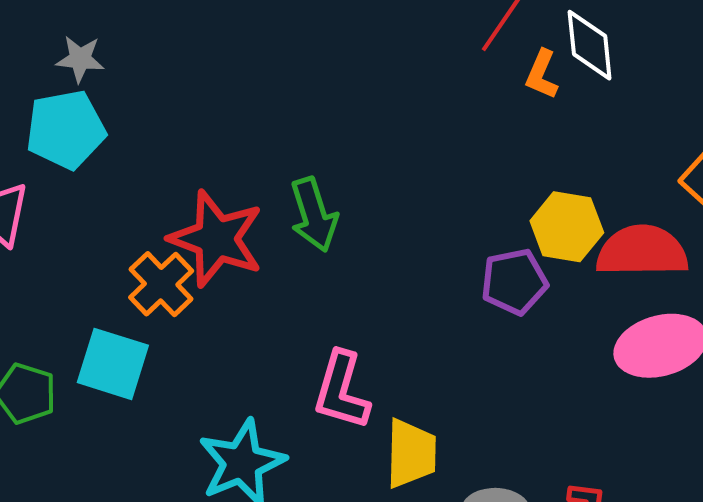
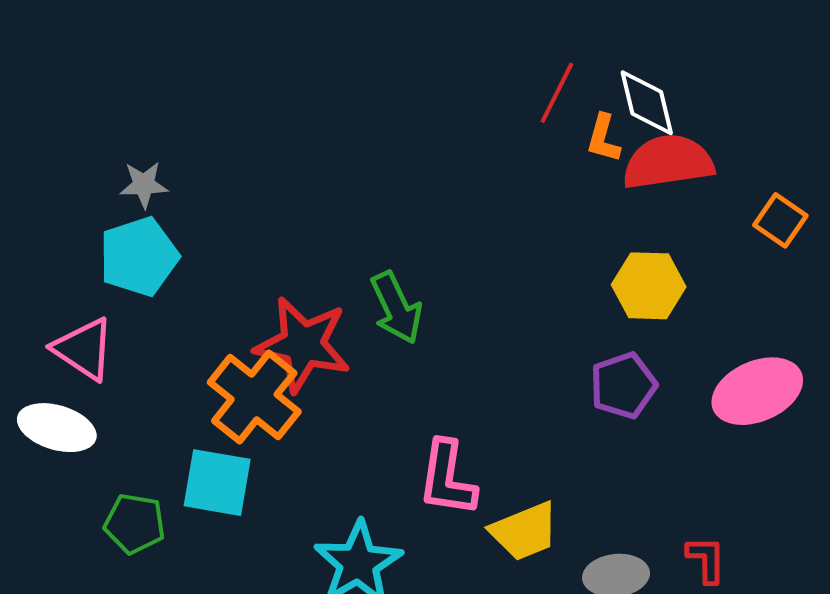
red semicircle: (642, 251) -> (668, 162), moved
purple pentagon: (514, 282) -> (623, 386), moved
orange cross: (161, 284) -> (254, 397), size x1.4
yellow trapezoid: (411, 453) -> (525, 531), turned 74

